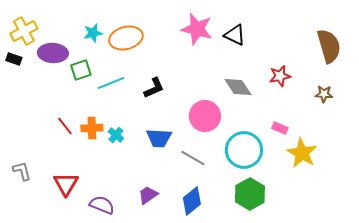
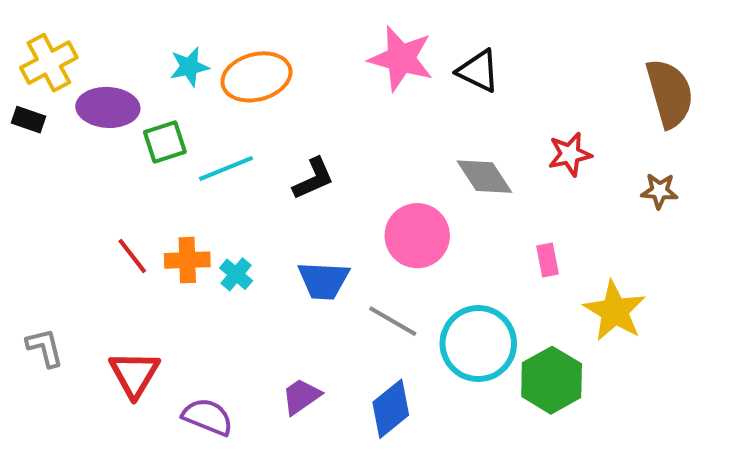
pink rectangle: (280, 128) -> (547, 260), moved, turned 56
cyan circle: (244, 150) -> (478, 344), moved
green hexagon: (250, 194) -> (552, 380), moved

